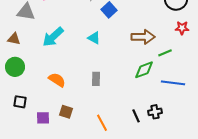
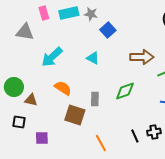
brown triangle: (14, 39) -> (31, 100), moved
green diamond: (144, 70) -> (125, 91), moved
orange semicircle: (57, 80) -> (63, 88), moved
brown square: (66, 112) -> (75, 115), moved, size x1.5

